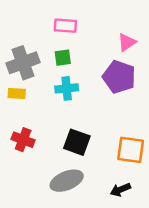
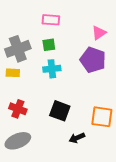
gray ellipse: (67, 181) -> (18, 141), moved
black arrow: (120, 190) -> (77, 138), moved

